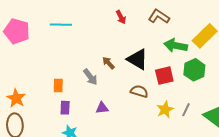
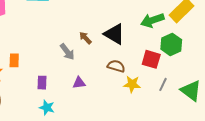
green arrow: (176, 46) -> (152, 20), turned -30
red square: (164, 76) -> (151, 59), moved, turned 30
orange rectangle: (58, 86) -> (14, 60), moved
yellow star: (165, 110) -> (132, 84), moved, turned 30

